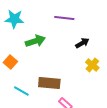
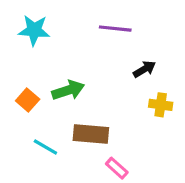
green arrow: (35, 41) -> (68, 90), moved
yellow cross: (92, 65) -> (161, 105), turned -32

